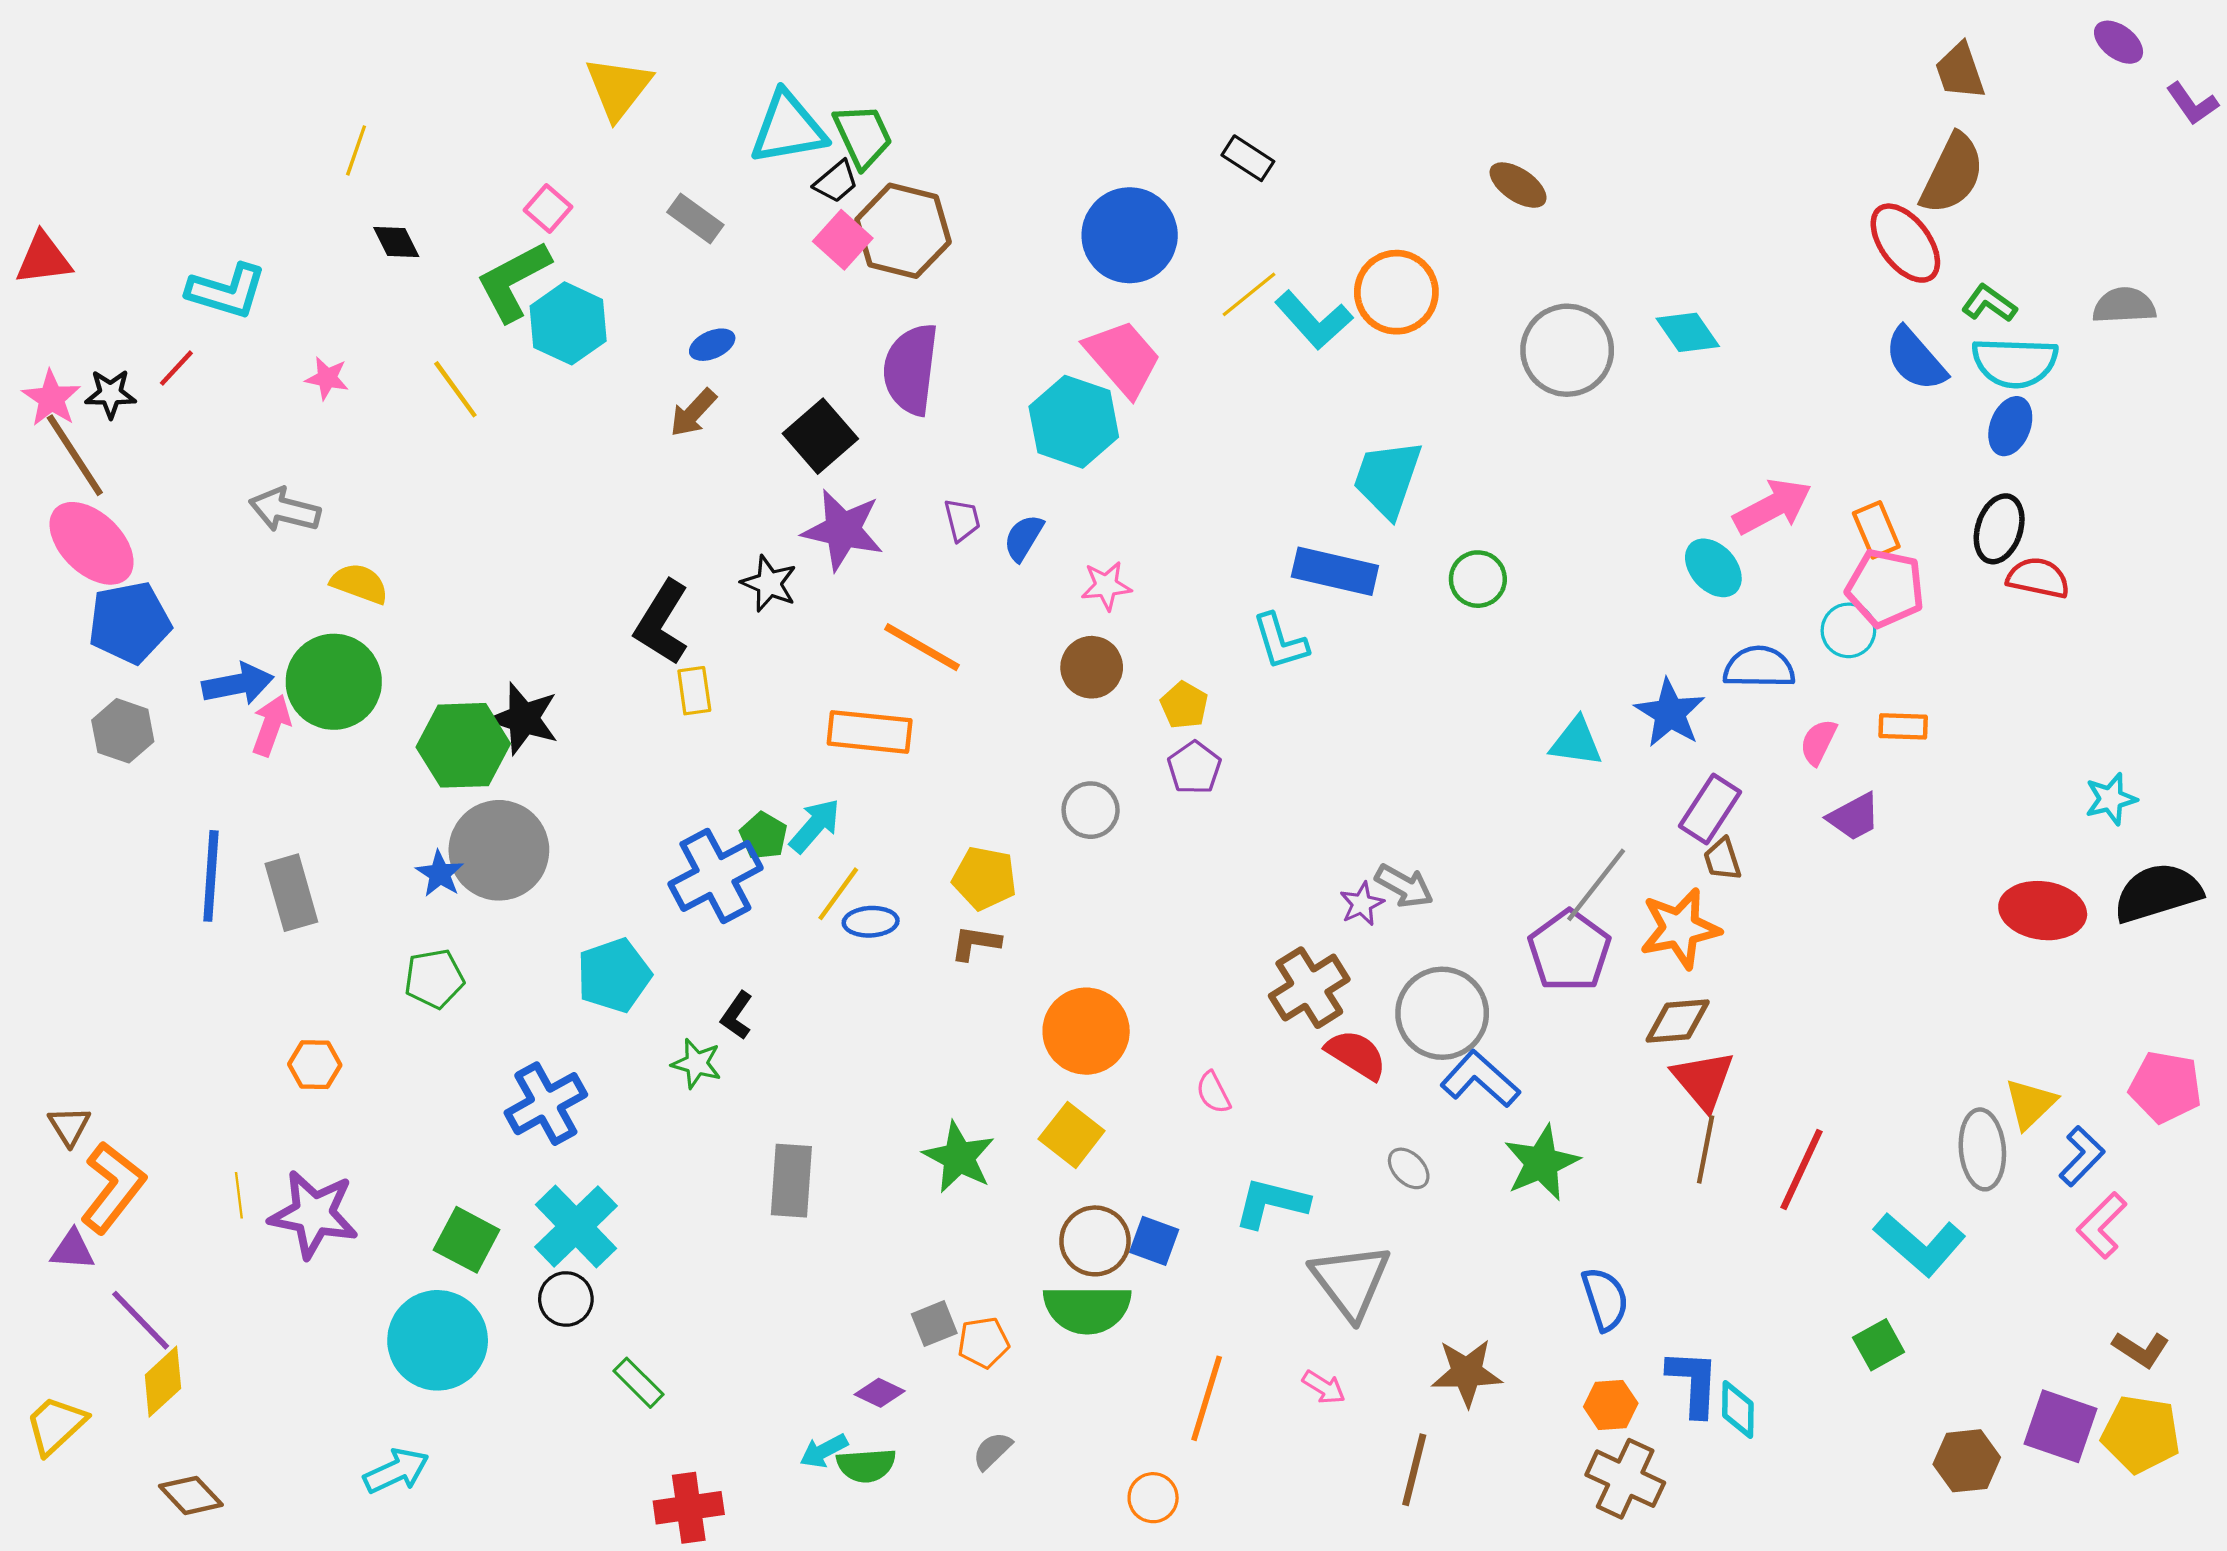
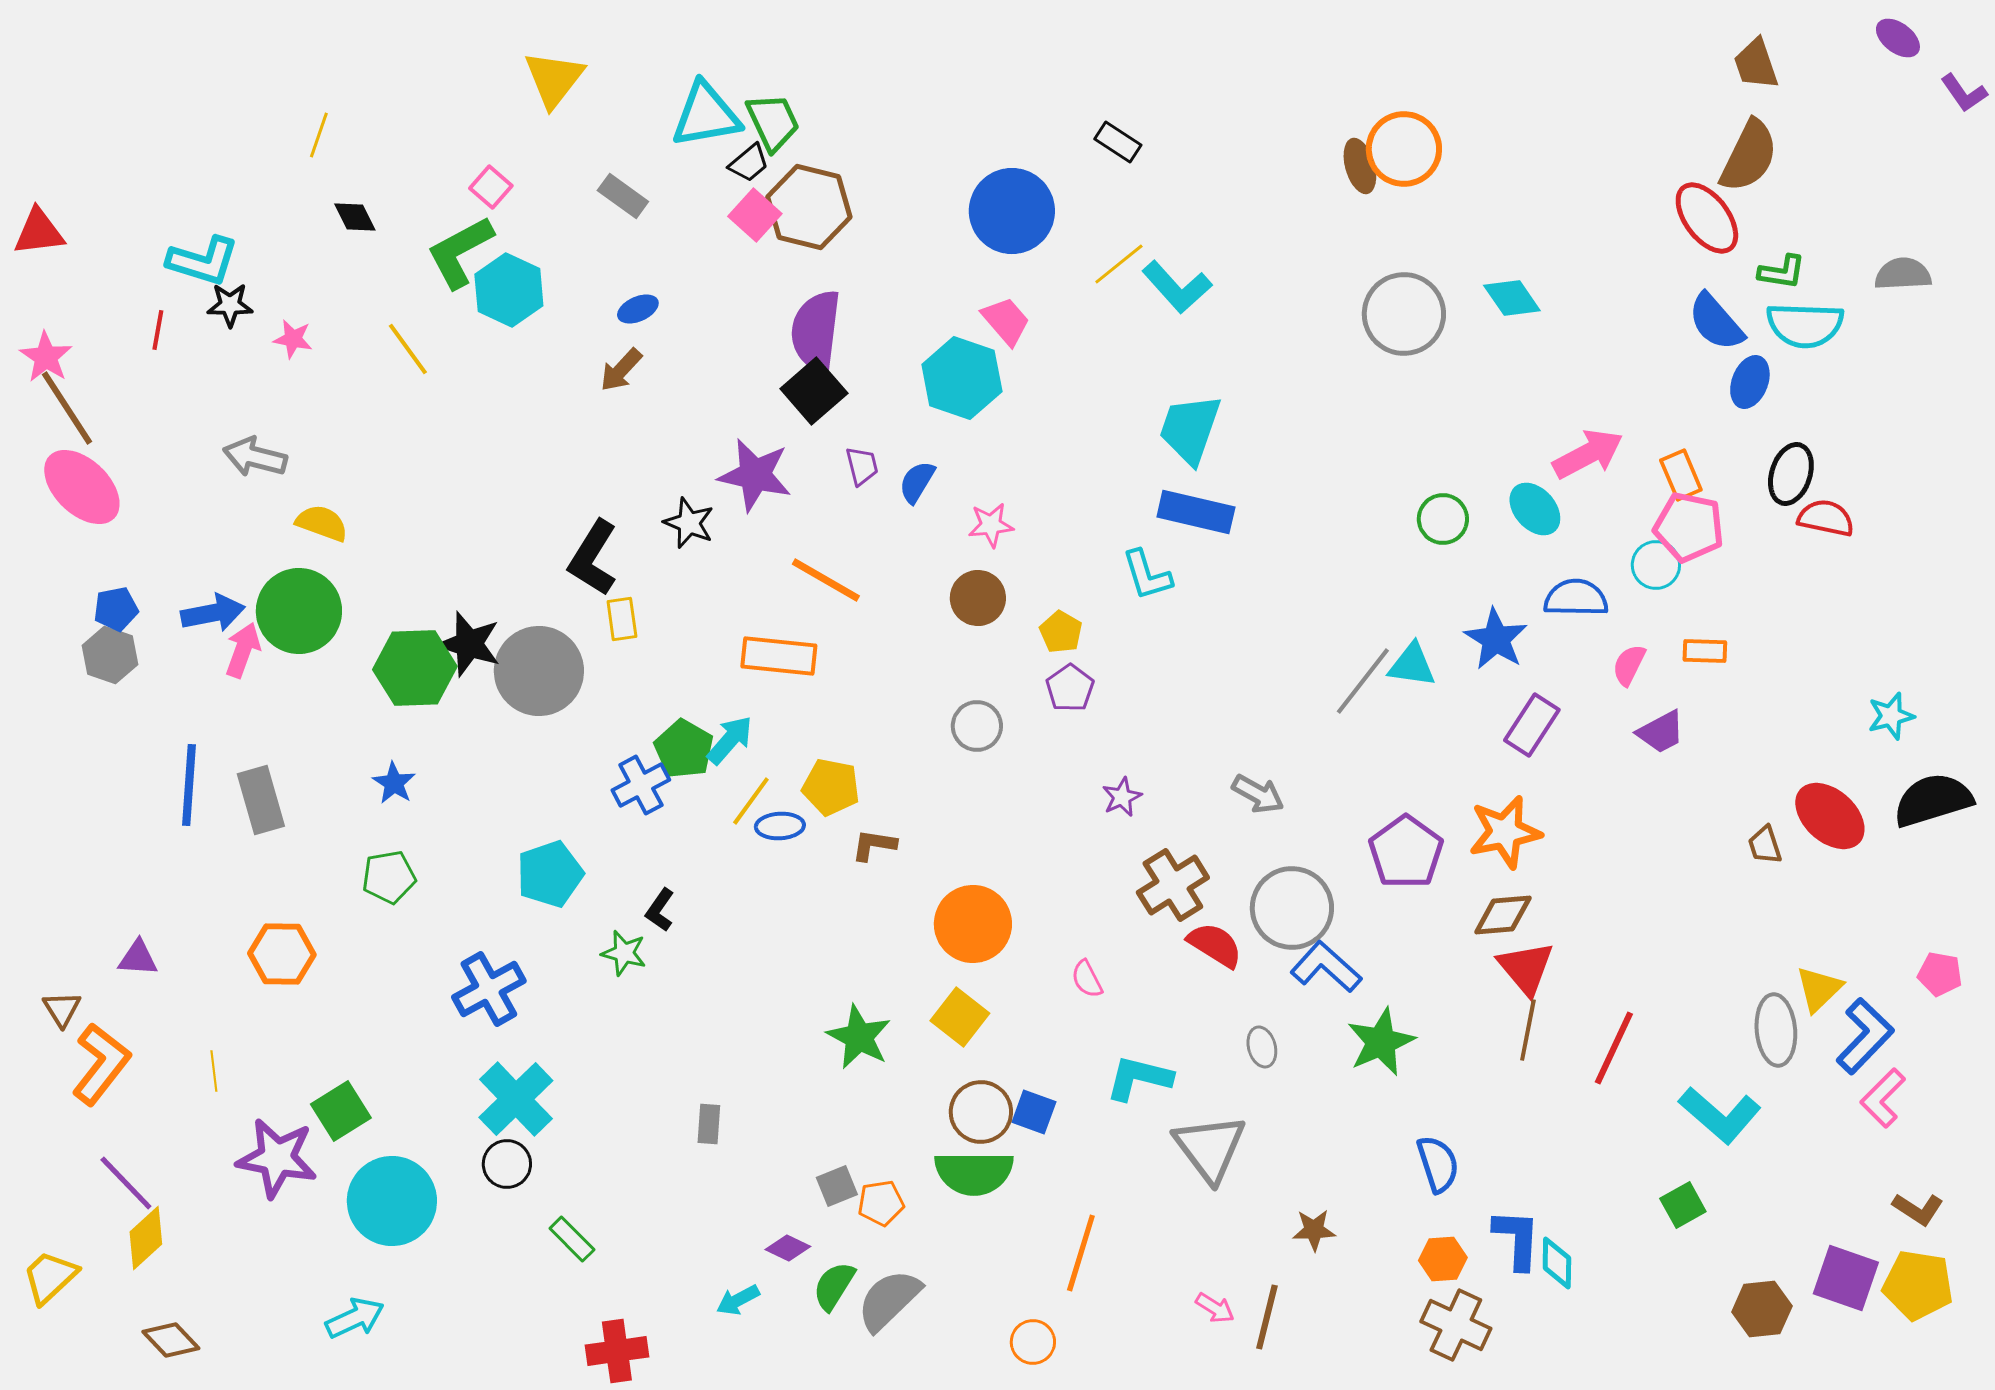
brown ellipse: (1518, 185) -> (1360, 166), turned 40
orange circle: (1396, 292) -> (1404, 149), moved
green L-shape: (1989, 303) -> (1782, 272), turned 153
pink trapezoid: (1123, 358) -> (1006, 321), size x0.7
red line: (176, 368) -> (158, 330), turned -33
black star: (111, 394) -> (230, 305), moved
blue ellipse: (2010, 426) -> (1750, 382), moved
black square: (820, 436) -> (814, 391), moved
cyan trapezoid: (1387, 479) -> (1190, 429), moved
green circle: (1478, 579) -> (1443, 519), moved
blue pentagon: (129, 623) -> (116, 609), moved, size x0.6
green pentagon: (763, 836) -> (684, 749), size x1.4
gray circle: (499, 850) -> (539, 671), moved
brown trapezoid: (1722, 859) -> (1765, 845), moved
blue cross: (715, 876) -> (641, 785), size x0.7
yellow pentagon: (984, 878) -> (831, 787), moved
gray line: (1596, 885) -> (1363, 681), moved
purple star: (1362, 904) -> (1122, 797), moved
red ellipse: (2043, 911) -> (1830, 816), turned 34
orange hexagon: (315, 1065) -> (282, 954), size x1.4
pink pentagon: (2165, 1087) -> (1940, 974), size x0.7
blue L-shape: (2082, 1156) -> (1865, 1036), size x1.4
gray ellipse: (1409, 1168) -> (1262, 1047), turned 30
gray rectangle: (791, 1181) -> (709, 1124), moved, size x0.6
purple star: (314, 1214) -> (277, 1158), moved
green square: (467, 1240) -> (341, 1111), moved, turned 30
purple triangle: (73, 1250) -> (138, 958), moved
brown star: (1467, 1373) -> (1314, 1230), size x0.7
pink arrow: (1324, 1387) -> (1215, 1308), moved
gray semicircle: (992, 1451) -> (889, 1300), size x1.8
green semicircle: (866, 1465) -> (834, 1286), moved, turned 126

